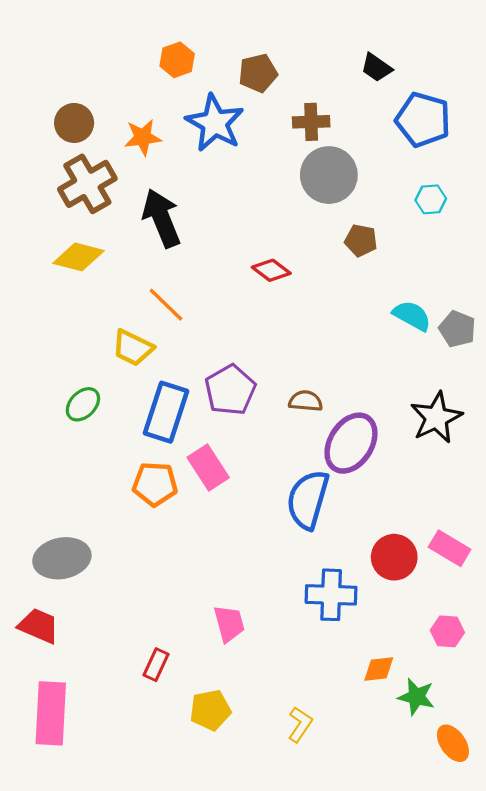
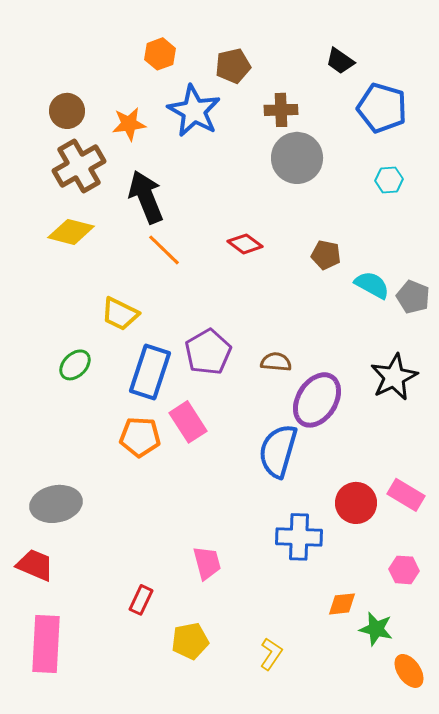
brown pentagon: (361, 240) -> (326, 255), moved
orange line: (166, 305) -> (164, 250), moved

